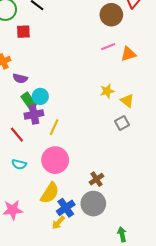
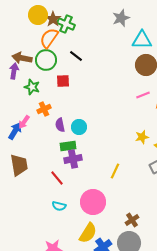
purple semicircle: (20, 78) -> (60, 125), turned 64
cyan circle: (40, 96) -> (79, 127), moved
green rectangle: (29, 101) -> (68, 146), turned -63
yellow line: (54, 127) -> (115, 171), moved

